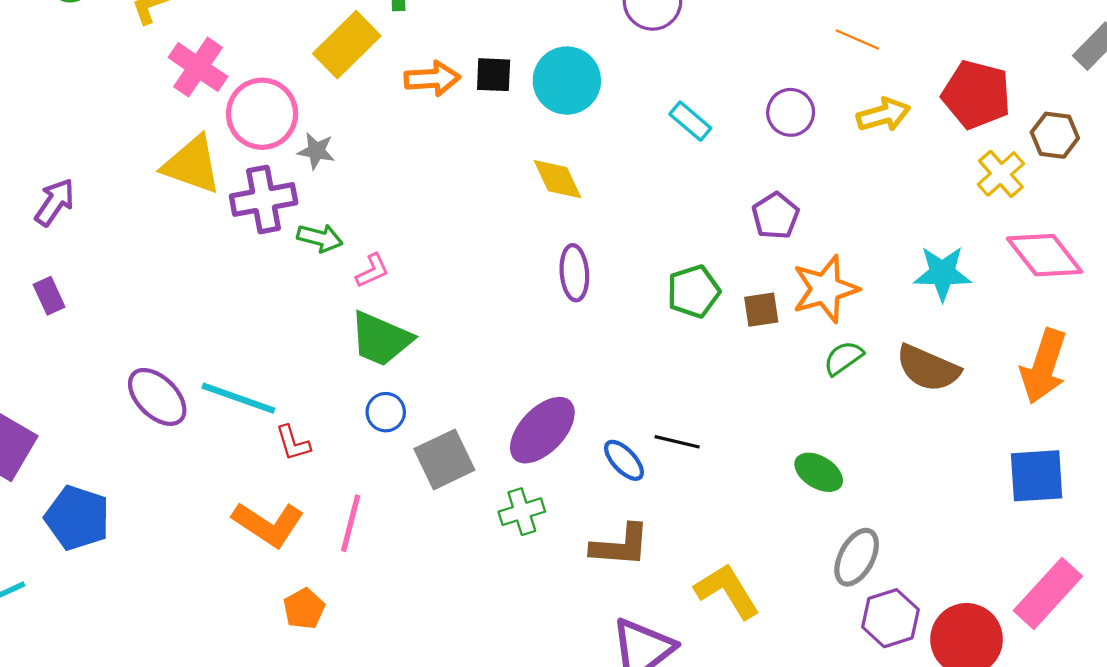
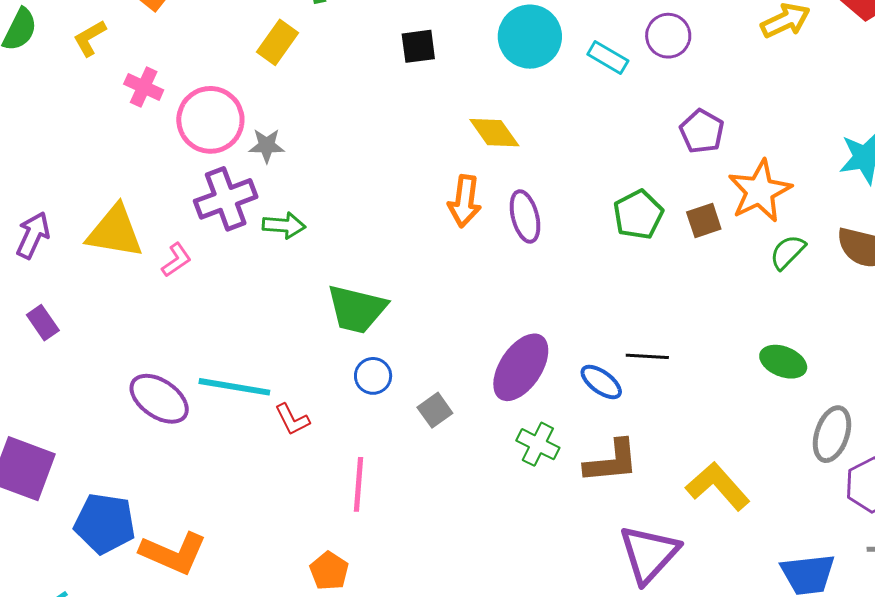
yellow rectangle: (347, 45) -> (278, 42), size x0.7
pink cross: (198, 67) -> (144, 87), size x0.7
orange arrow: (432, 78) -> (465, 201), moved, turned 111
cyan circle: (567, 81) -> (530, 37), moved
purple circle: (791, 112) -> (668, 36), moved
yellow triangle: (192, 165) -> (115, 232), moved
pink L-shape: (372, 271) -> (176, 260), moved
gray square: (444, 459) -> (435, 410), size x0.6
green cross: (522, 512) -> (538, 444), moved, turned -36
orange L-shape: (268, 524) -> (173, 553), moved

